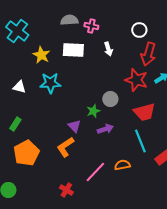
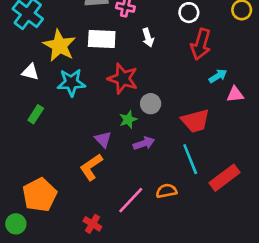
yellow star: (41, 55) -> (59, 46), size x1.4
red star: (136, 80) -> (123, 79), moved
white triangle: (19, 87) -> (30, 72), moved
green rectangle: (15, 124) -> (36, 114), moved
orange pentagon: (26, 153) -> (40, 195), moved

